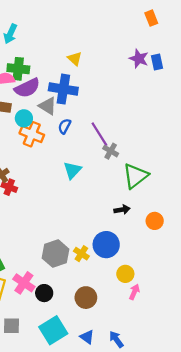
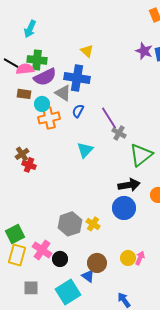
orange cross: (32, 134) -> (49, 118), turned -35
black arrow: (122, 210) -> (129, 185), size x1.5
blue circle: (106, 245) -> (124, 208), moved
yellow circle: (125, 274) -> (128, 258), moved
blue triangle: (87, 337) -> (88, 276), moved

